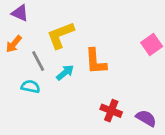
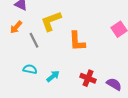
cyan arrow: (65, 73) -> (53, 76), moved
cyan semicircle: (30, 87) -> (30, 69), moved

